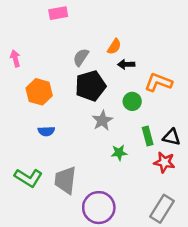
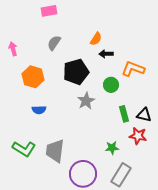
gray semicircle: (81, 57) -> (54, 43), moved
green star: (119, 153) -> (112, 148), moved
gray rectangle: (162, 209) -> (121, 175), moved

